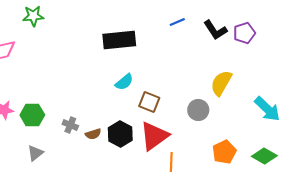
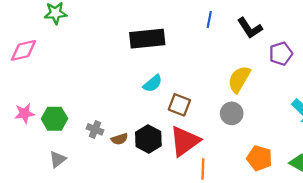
blue line: (177, 22) -> (209, 19), turned -56
purple pentagon: (244, 33) -> (281, 54), moved
yellow semicircle: (221, 83) -> (239, 79), moved
orange pentagon: (224, 152) -> (259, 158), turned -30

